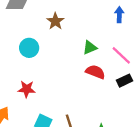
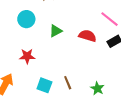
green triangle: (90, 47) -> (56, 31), moved

